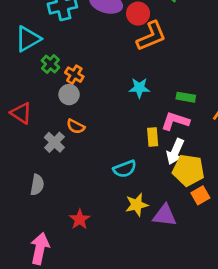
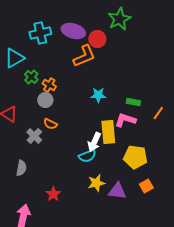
orange L-shape: (151, 36) -> (84, 56), moved
yellow rectangle: (153, 137) -> (108, 132), size x1.6
white arrow: (175, 152) -> (94, 142), moved
orange square: (200, 195) -> (146, 186), moved

